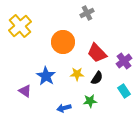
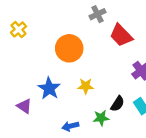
yellow cross: (20, 26) -> (18, 29), size x0.6
red trapezoid: (97, 53) -> (121, 35), moved
black semicircle: (97, 78) -> (118, 104), moved

